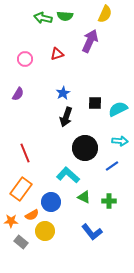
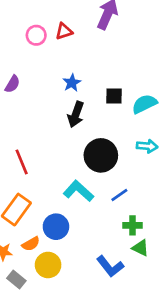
pink circle: (25, 59) -> (36, 35), moved
blue line: (112, 166) -> (119, 195), moved
green triangle: (84, 197) -> (140, 248), moved

